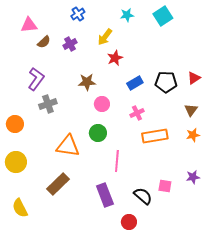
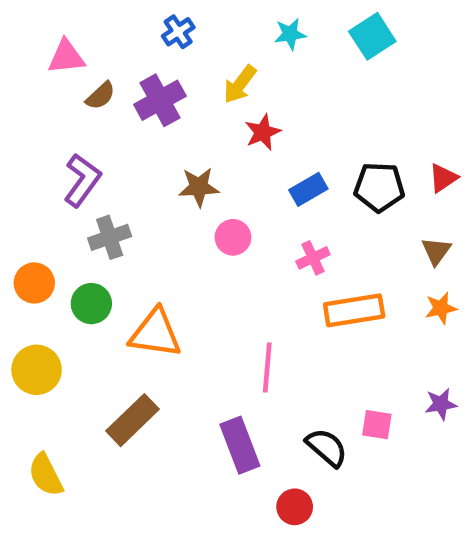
purple cross: (70, 44) -> (160, 100), size x1.5
green circle: (98, 133) -> (91, 304), moved

